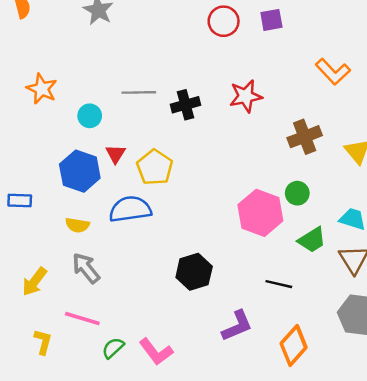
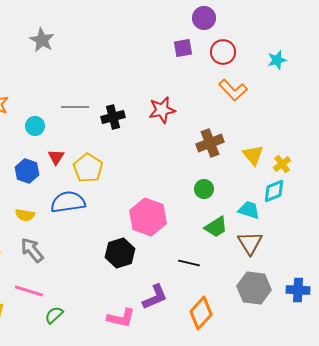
red circle: (224, 21) -> (223, 52), moved
blue hexagon: (80, 171) -> (27, 171), size x0.7
pink hexagon: (260, 213) -> (148, 217), moved
pink L-shape: (156, 352) -> (121, 318), moved, turned -40

